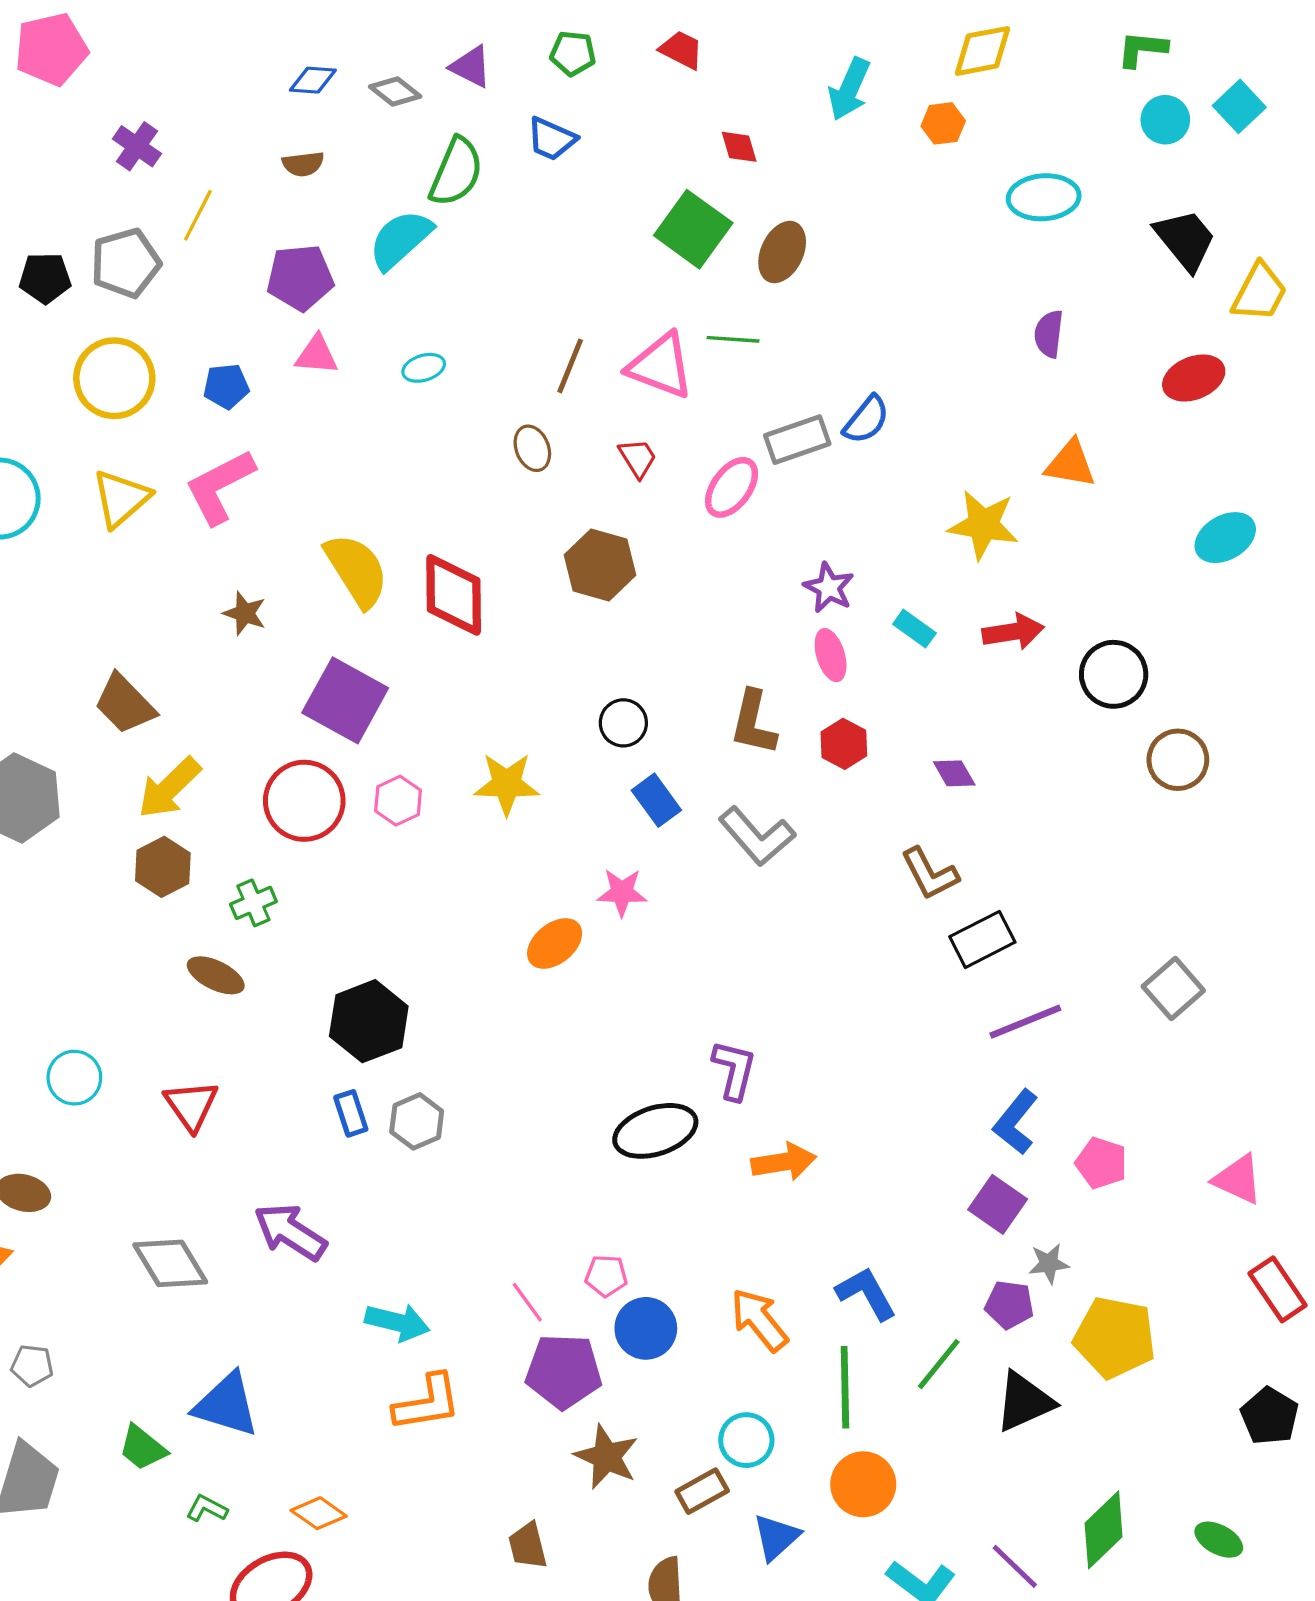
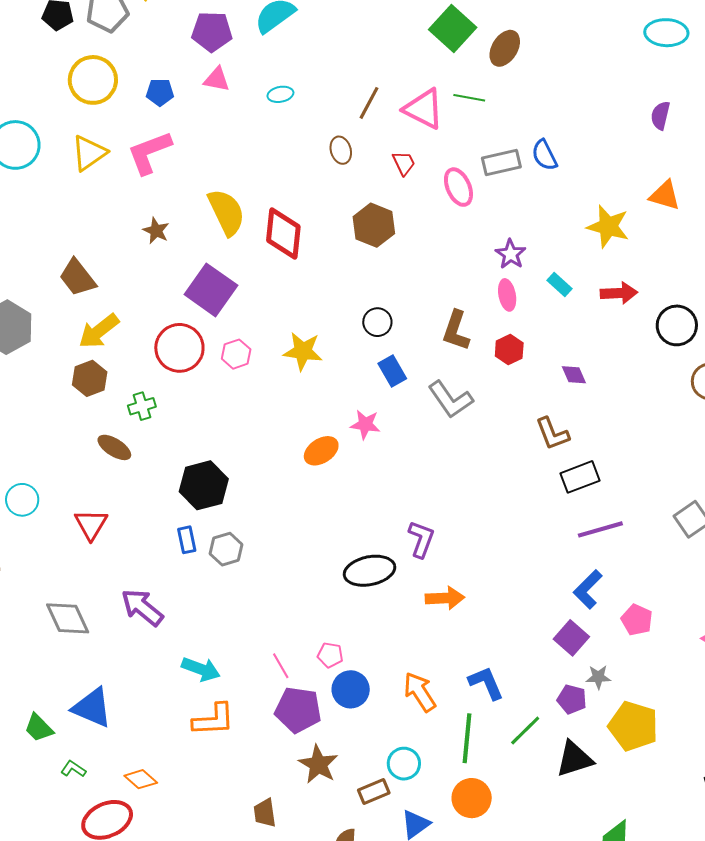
blue semicircle: (866, 420) -> (544, 155), turned 108
pink ellipse: (732, 487) -> (458, 187), turned -66

